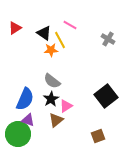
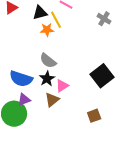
black triangle: (44, 33) -> (40, 13), turned -49
blue semicircle: (25, 99) -> (21, 79), turned 85
purple triangle: (28, 120) -> (24, 100), turned -40

